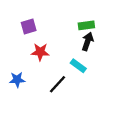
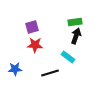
purple square: (29, 26) -> (32, 27), moved
black line: (58, 84) -> (50, 73), turned 30

